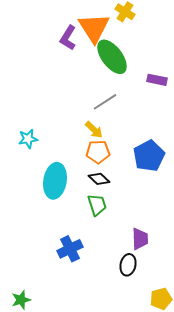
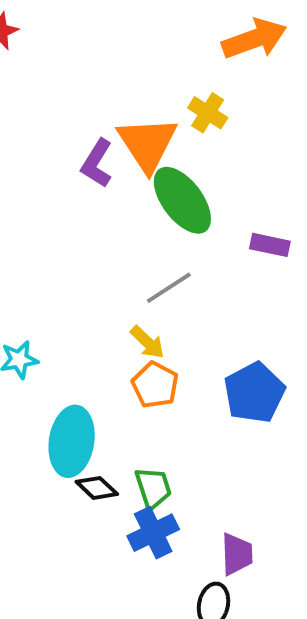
orange pentagon: (98, 152) -> (155, 385), turned 30
black diamond: (99, 179) -> (97, 488), moved
blue cross: (70, 249) -> (153, 533), moved

